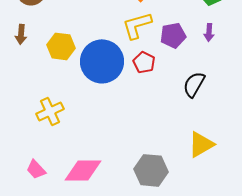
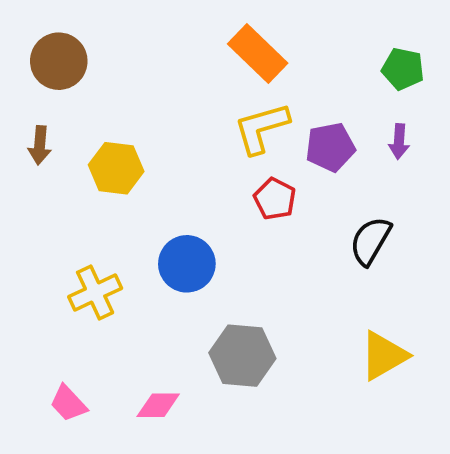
blue circle: (102, 61) -> (187, 264), moved, size x0.7
pink diamond: (83, 170) -> (158, 405), size x0.6
gray hexagon: (151, 170) -> (242, 356), moved

